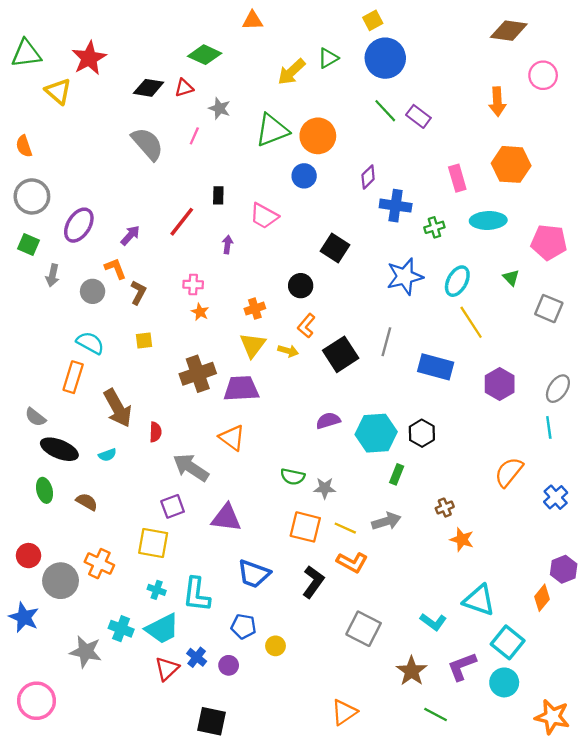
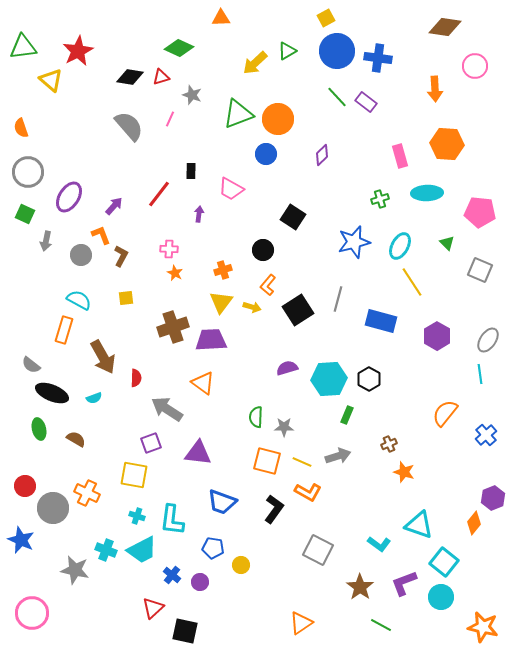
blue cross: (396, 206) -> (378, 58), moved
green semicircle: (293, 477) -> (256, 417), turned 80
red triangle: (167, 669) -> (153, 608), moved

